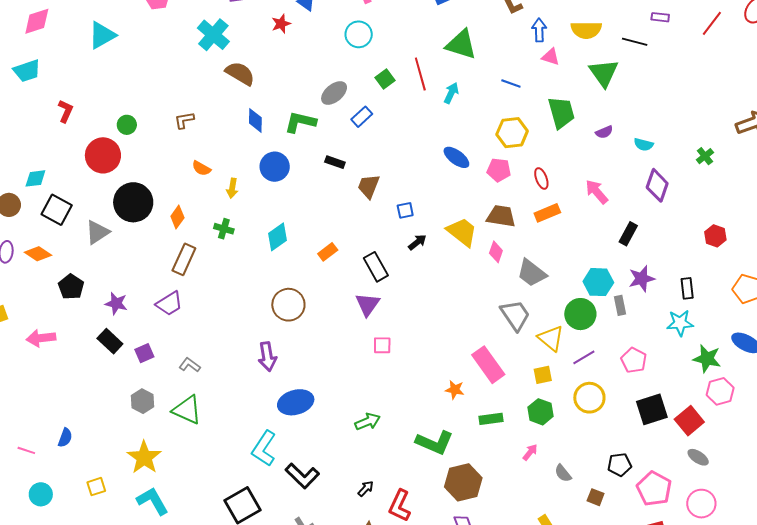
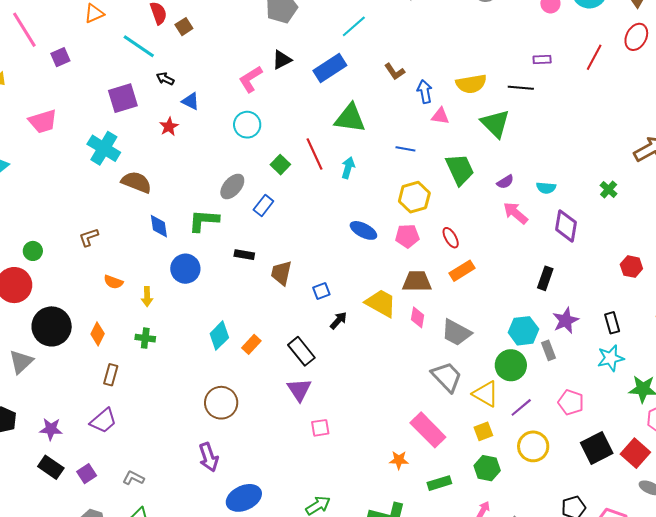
pink arrow: (597, 192) -> (515, 213), moved
cyan diamond: (277, 237) -> (219, 336), moved
brown rectangle: (184, 259) -> (111, 375), size x0.7

